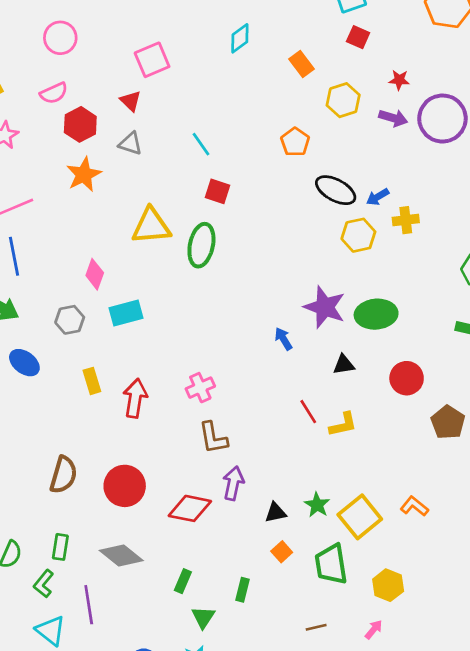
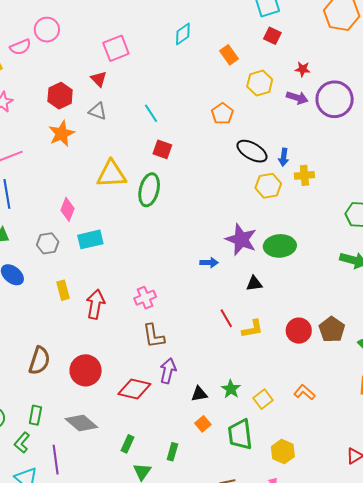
pink semicircle: (54, 93) -> (20, 47), moved
blue arrow: (378, 197) -> (284, 157), turned -54
blue arrow: (283, 339) -> (209, 263), turned 120
red circle: (407, 378) -> (299, 331), moved
yellow square: (360, 517) -> (263, 399), size x0.6

